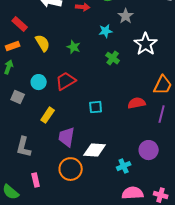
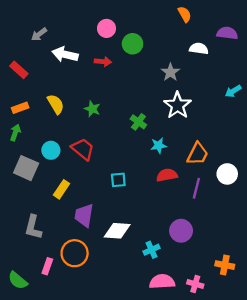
gray star: (126, 16) -> (170, 72), moved
red rectangle: (20, 24) -> (19, 70), moved
cyan star: (106, 31) -> (159, 146), moved
red trapezoid: (66, 81) -> (83, 149), turned 70
gray square: (18, 97) -> (26, 168), size x1.5
orange circle: (71, 169) -> (75, 253), moved
pink rectangle: (36, 180) -> (47, 266), turned 32

